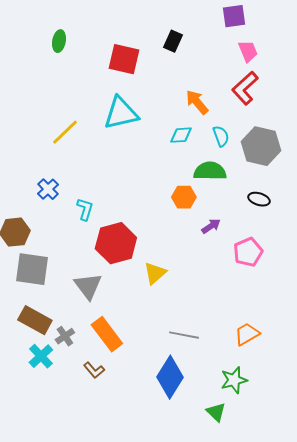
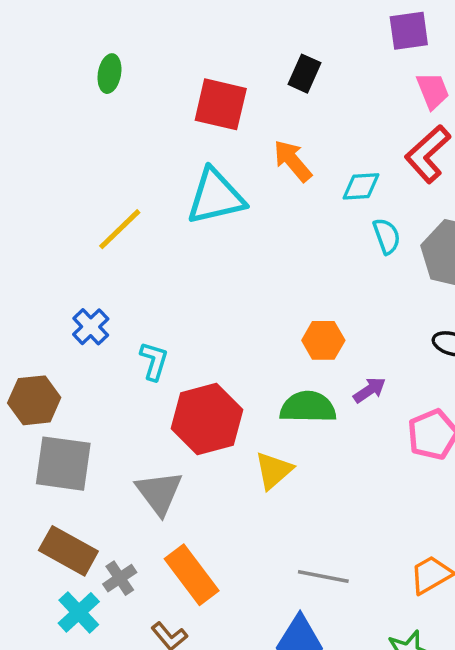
orange arrow: (197, 102) -> (293, 161), moved
cyan diamond: (181, 135) -> (361, 186), moved
green semicircle: (210, 171) -> (308, 407), moved

